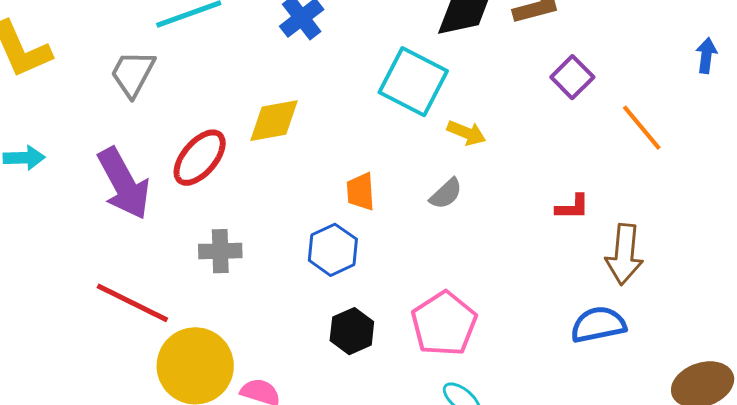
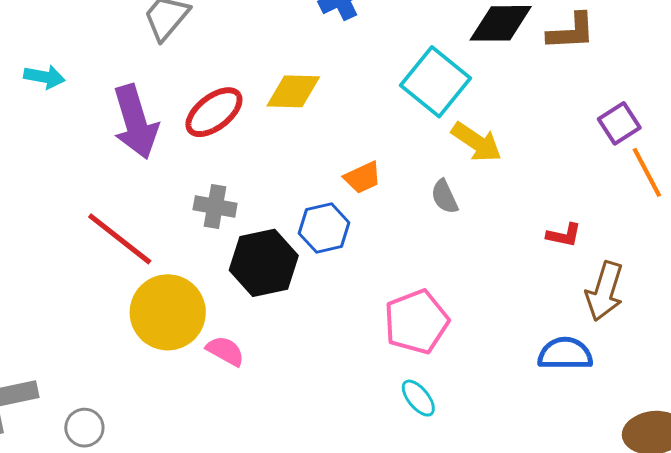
purple square: (572, 77) -> (619, 123), moved
yellow arrow: (466, 133) -> (477, 142), size x1.4
orange trapezoid: (361, 192) -> (362, 177), turned -123
gray semicircle: (446, 194) -> (444, 197), turned 96
black hexagon: (352, 331) -> (264, 263), moved, size x1.5

